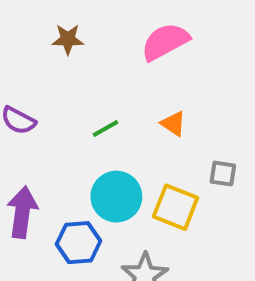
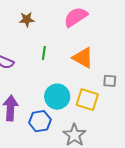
orange triangle: (173, 124) -> (83, 58), size x1.6
green line: (106, 128) -> (44, 53), moved, turned -48

